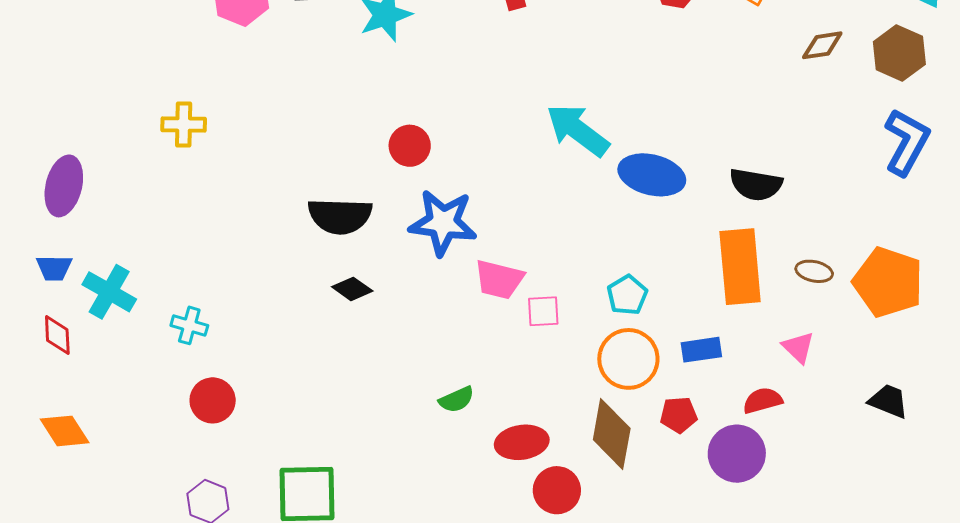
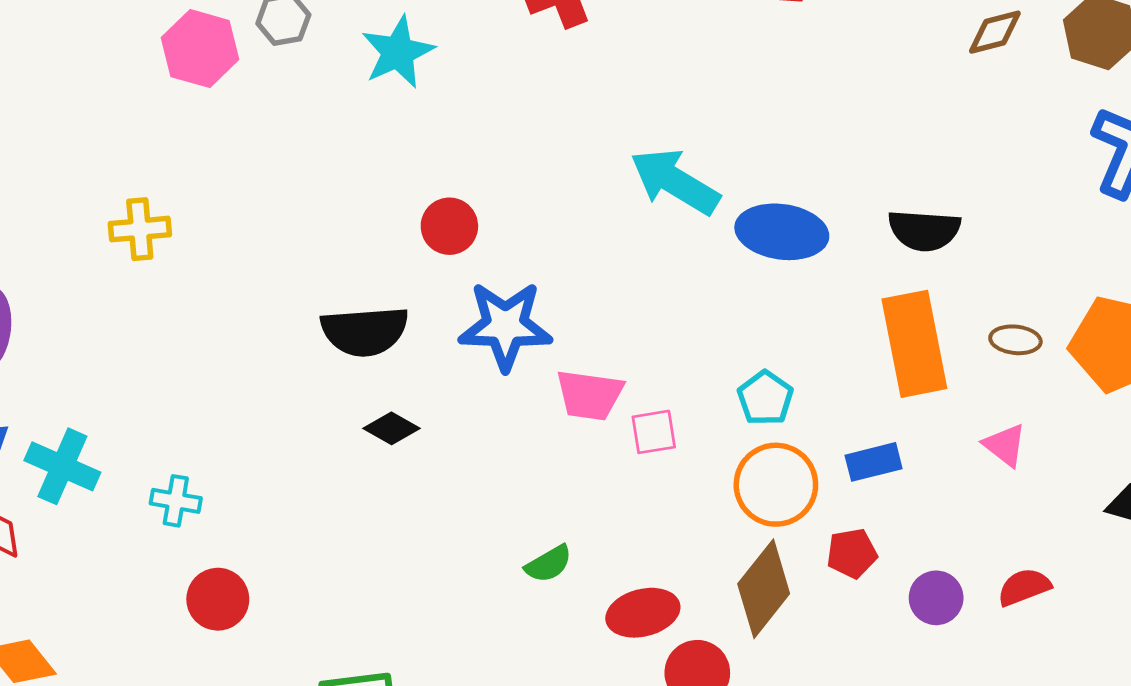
red semicircle: (763, 400) -> (1024, 587), moved
brown diamond: (612, 434) -> (764, 589), turned 34
purple circle: (737, 454) -> (936, 598), size x0.7

